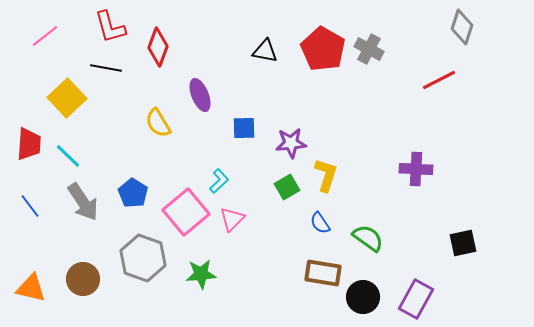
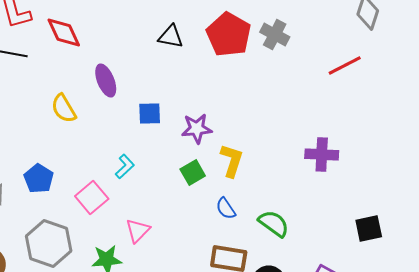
red diamond: (158, 47) -> (64, 33), turned -45
pink square: (186, 212) -> (92, 198), size x0.7
pink triangle: (232, 219) -> (138, 231), moved

